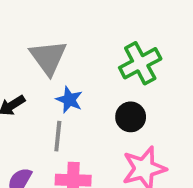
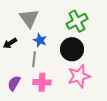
black circle: (131, 117) -> (72, 49), size x1.5

